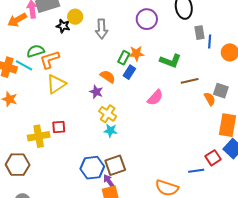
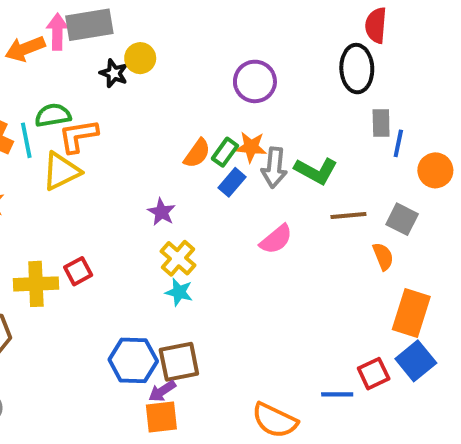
purple circle: (147, 19) -> (255, 81), moved
gray arrow: (102, 29) -> (274, 168), moved
cyan line: (24, 65) -> (26, 140), turned 42
orange semicircle: (108, 77) -> (197, 153), moved, turned 84
yellow triangle: (56, 84) -> (61, 171), moved
gray square: (221, 91) -> (402, 219), moved
red square: (59, 127) -> (78, 271), turned -32
purple arrow: (109, 181) -> (162, 391), turned -96

